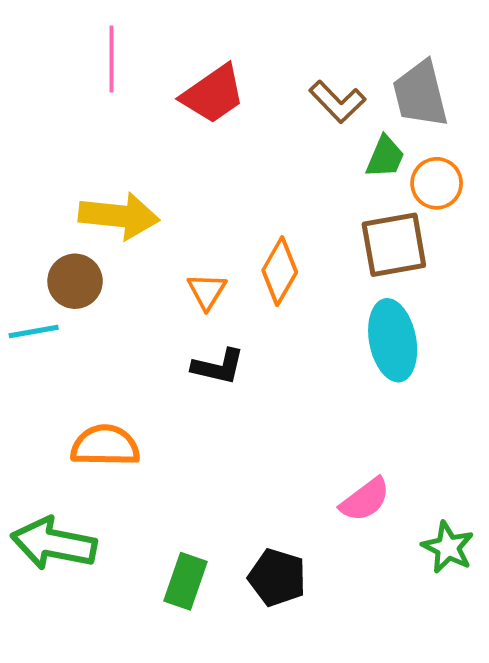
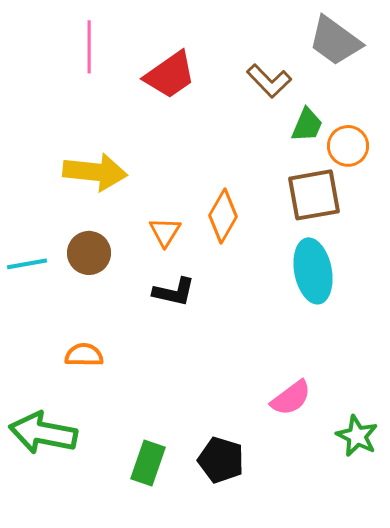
gray trapezoid: (420, 94) -> (335, 41), moved, turned -40
brown circle: (75, 281) -> (89, 253), moved
orange semicircle: (105, 446) -> (84, 355), size x0.7

